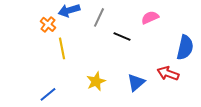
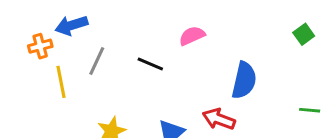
gray line: (99, 17) -> (97, 61), moved
orange cross: (48, 24) -> (40, 46), turned 35

